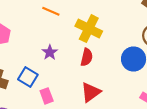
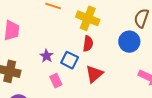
purple star: (50, 52) -> (47, 56), moved
blue square: (28, 77) -> (70, 60), moved

